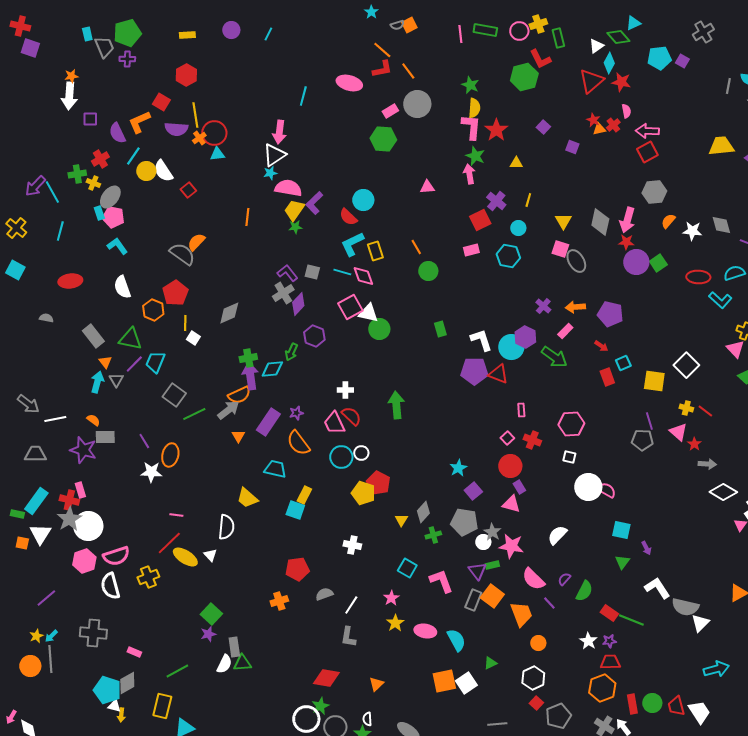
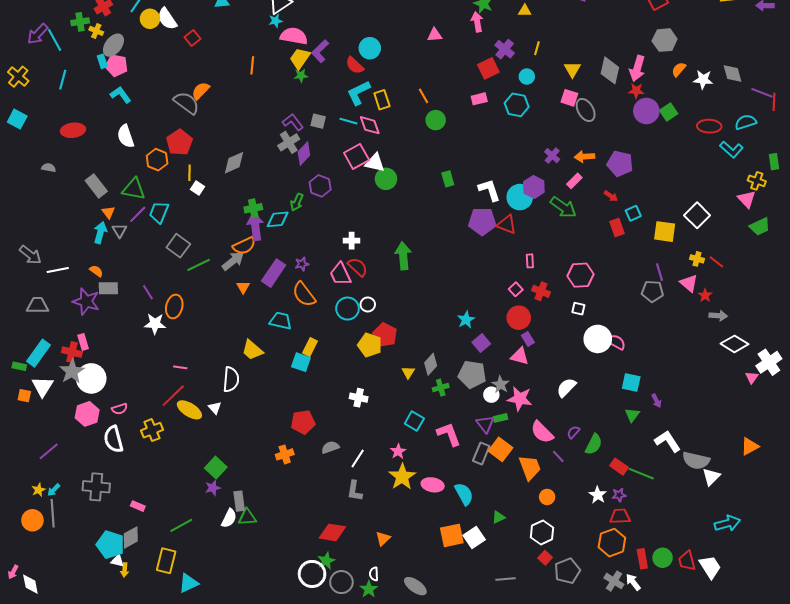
pink semicircle: (116, 556) -> (120, 409), size x0.6
yellow star: (395, 623) -> (402, 477), size x1.5

